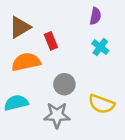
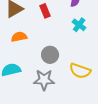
red rectangle: (51, 41) -> (45, 11), moved
orange semicircle: (26, 62) -> (19, 37), size x0.7

